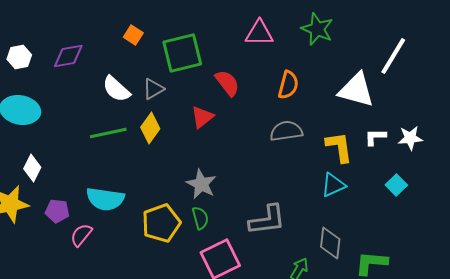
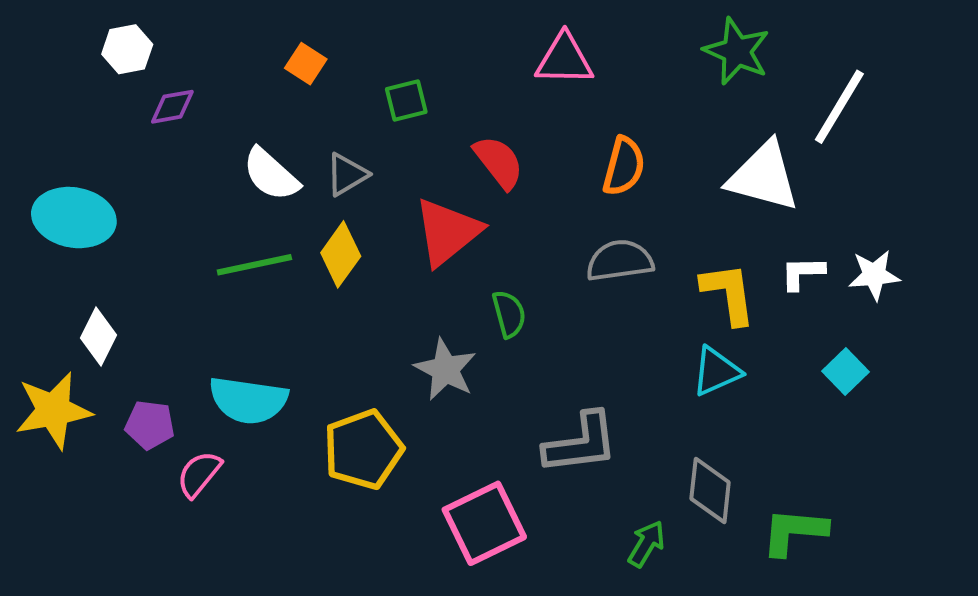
green star: (317, 29) -> (737, 51), moved
green square: (182, 53) -> (406, 101), size x0.5
purple diamond: (68, 56) -> (172, 107), size x0.7
white hexagon: (19, 57) -> (127, 49), moved
red triangle: (202, 117) -> (447, 232), size x1.5
green semicircle: (200, 218) -> (509, 314), moved

